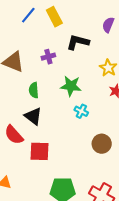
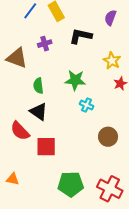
purple cross: (48, 57) -> (45, 44), moved

